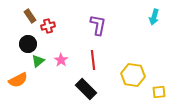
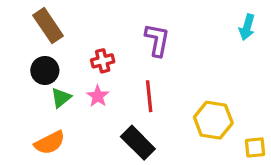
brown rectangle: (30, 16) -> (48, 26), size x1.5
red cross: (48, 26) -> (103, 61), moved
orange semicircle: (18, 80) -> (50, 143), moved

